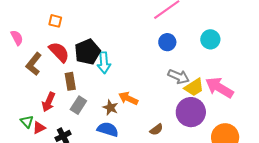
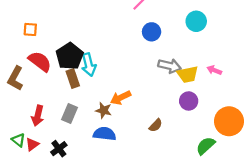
brown rectangle: (70, 81) -> (73, 78), moved
yellow trapezoid: (194, 87) -> (188, 74), turned 30
pink arrow: (219, 88) -> (214, 70), size x0.5
orange arrow: (128, 98) -> (121, 98), turned -42
purple circle: (191, 112) -> (189, 101), size x0.6

